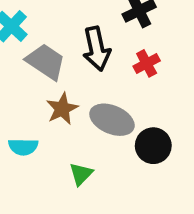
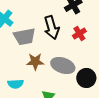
gray trapezoid: (46, 62) -> (24, 37), turned 140
brown star: (62, 109) -> (35, 62), turned 30

